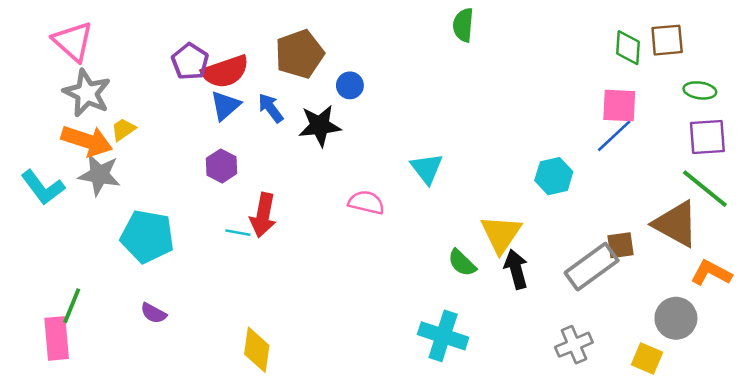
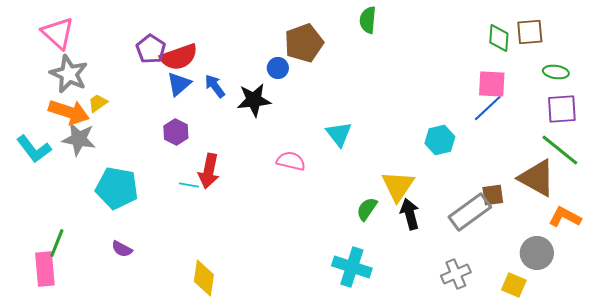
brown pentagon: (300, 54) -> (304, 43), moved
green semicircle: (462, 263) -> (367, 209), turned 80

